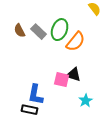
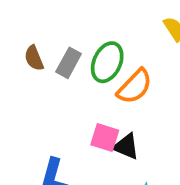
gray rectangle: (39, 32) -> (69, 63), turned 70
pink square: (62, 80) -> (105, 137), moved

